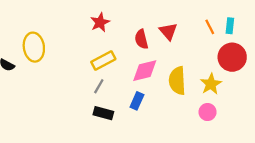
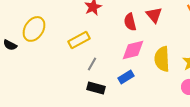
yellow ellipse: (34, 47) -> (34, 29), turned 40
yellow rectangle: (103, 60) -> (79, 40), moved
blue rectangle: (137, 101) -> (126, 77), turned 35

